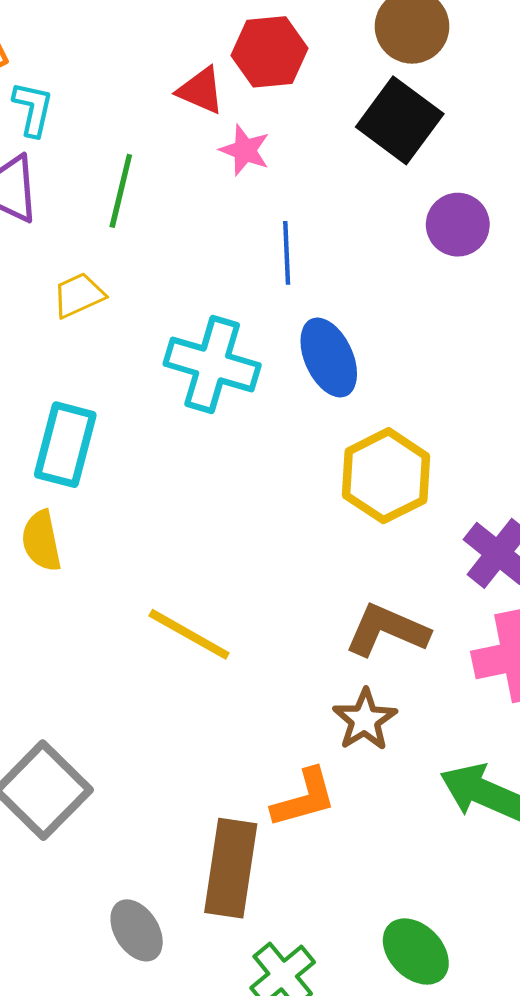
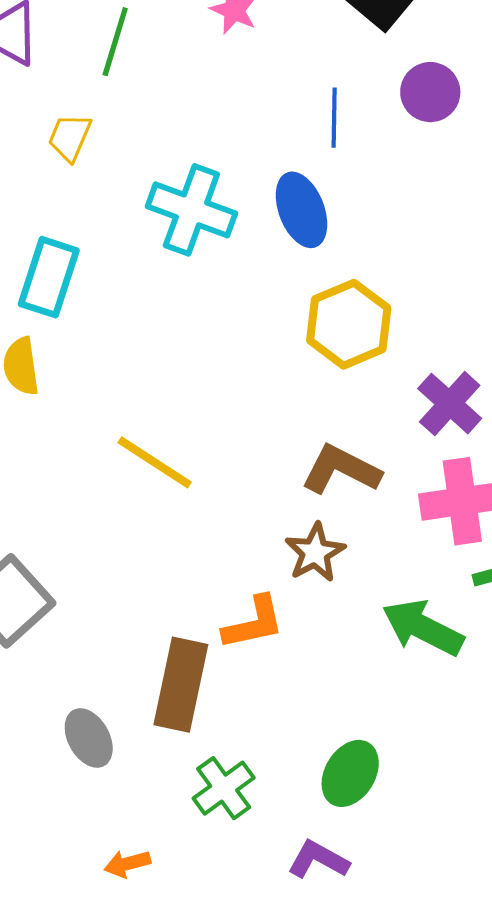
blue line: (287, 253) -> (334, 118), moved
yellow trapezoid: (79, 295) -> (70, 137), turned -46
green ellipse: (416, 952) -> (350, 773), turned 72

